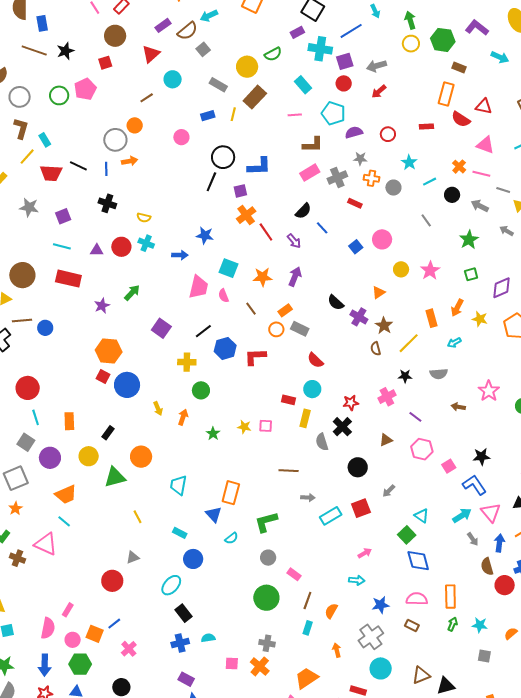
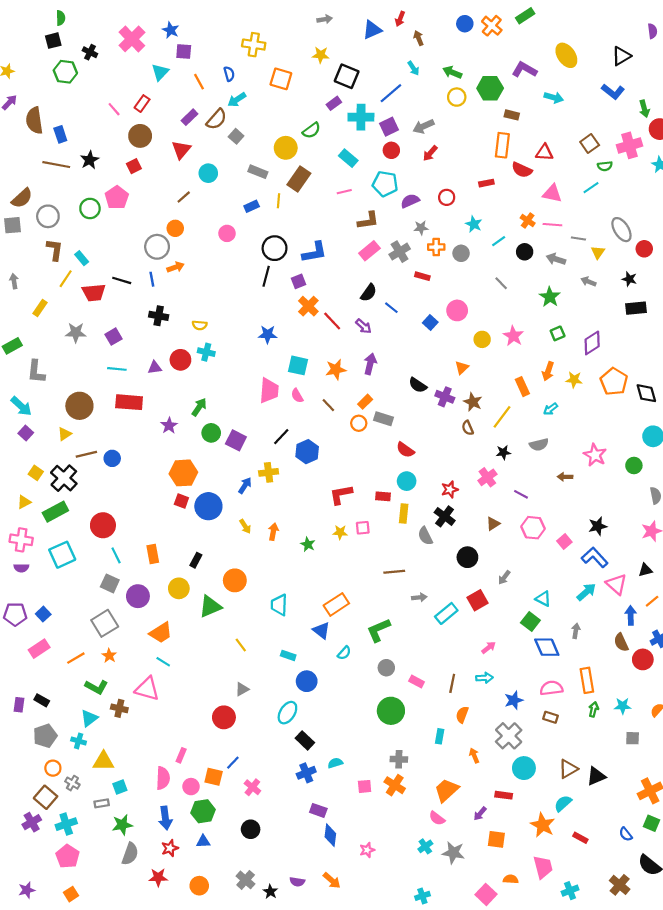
green arrow: (410, 20) -> (452, 72), turned -42
blue arrow: (180, 255) -> (245, 485), moved, turned -49
red L-shape: (255, 357) -> (341, 495), moved
green circle: (201, 390) -> (211, 433), moved
orange rectangle: (231, 493) -> (336, 604), turned 50
gray arrow: (473, 539) -> (576, 631), moved, turned -128
brown line: (307, 601) -> (452, 683), moved

